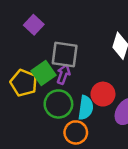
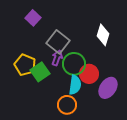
gray square: (65, 54) -> (58, 42), turned 30
green square: (44, 73) -> (40, 72), moved
green circle: (58, 104) -> (74, 64), moved

